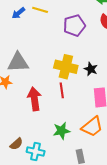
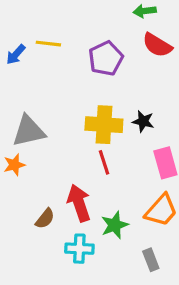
red arrow: (34, 99) -> (79, 203), moved
brown semicircle: (16, 144) -> (45, 219), moved
cyan cross: (36, 151) -> (79, 249), moved

